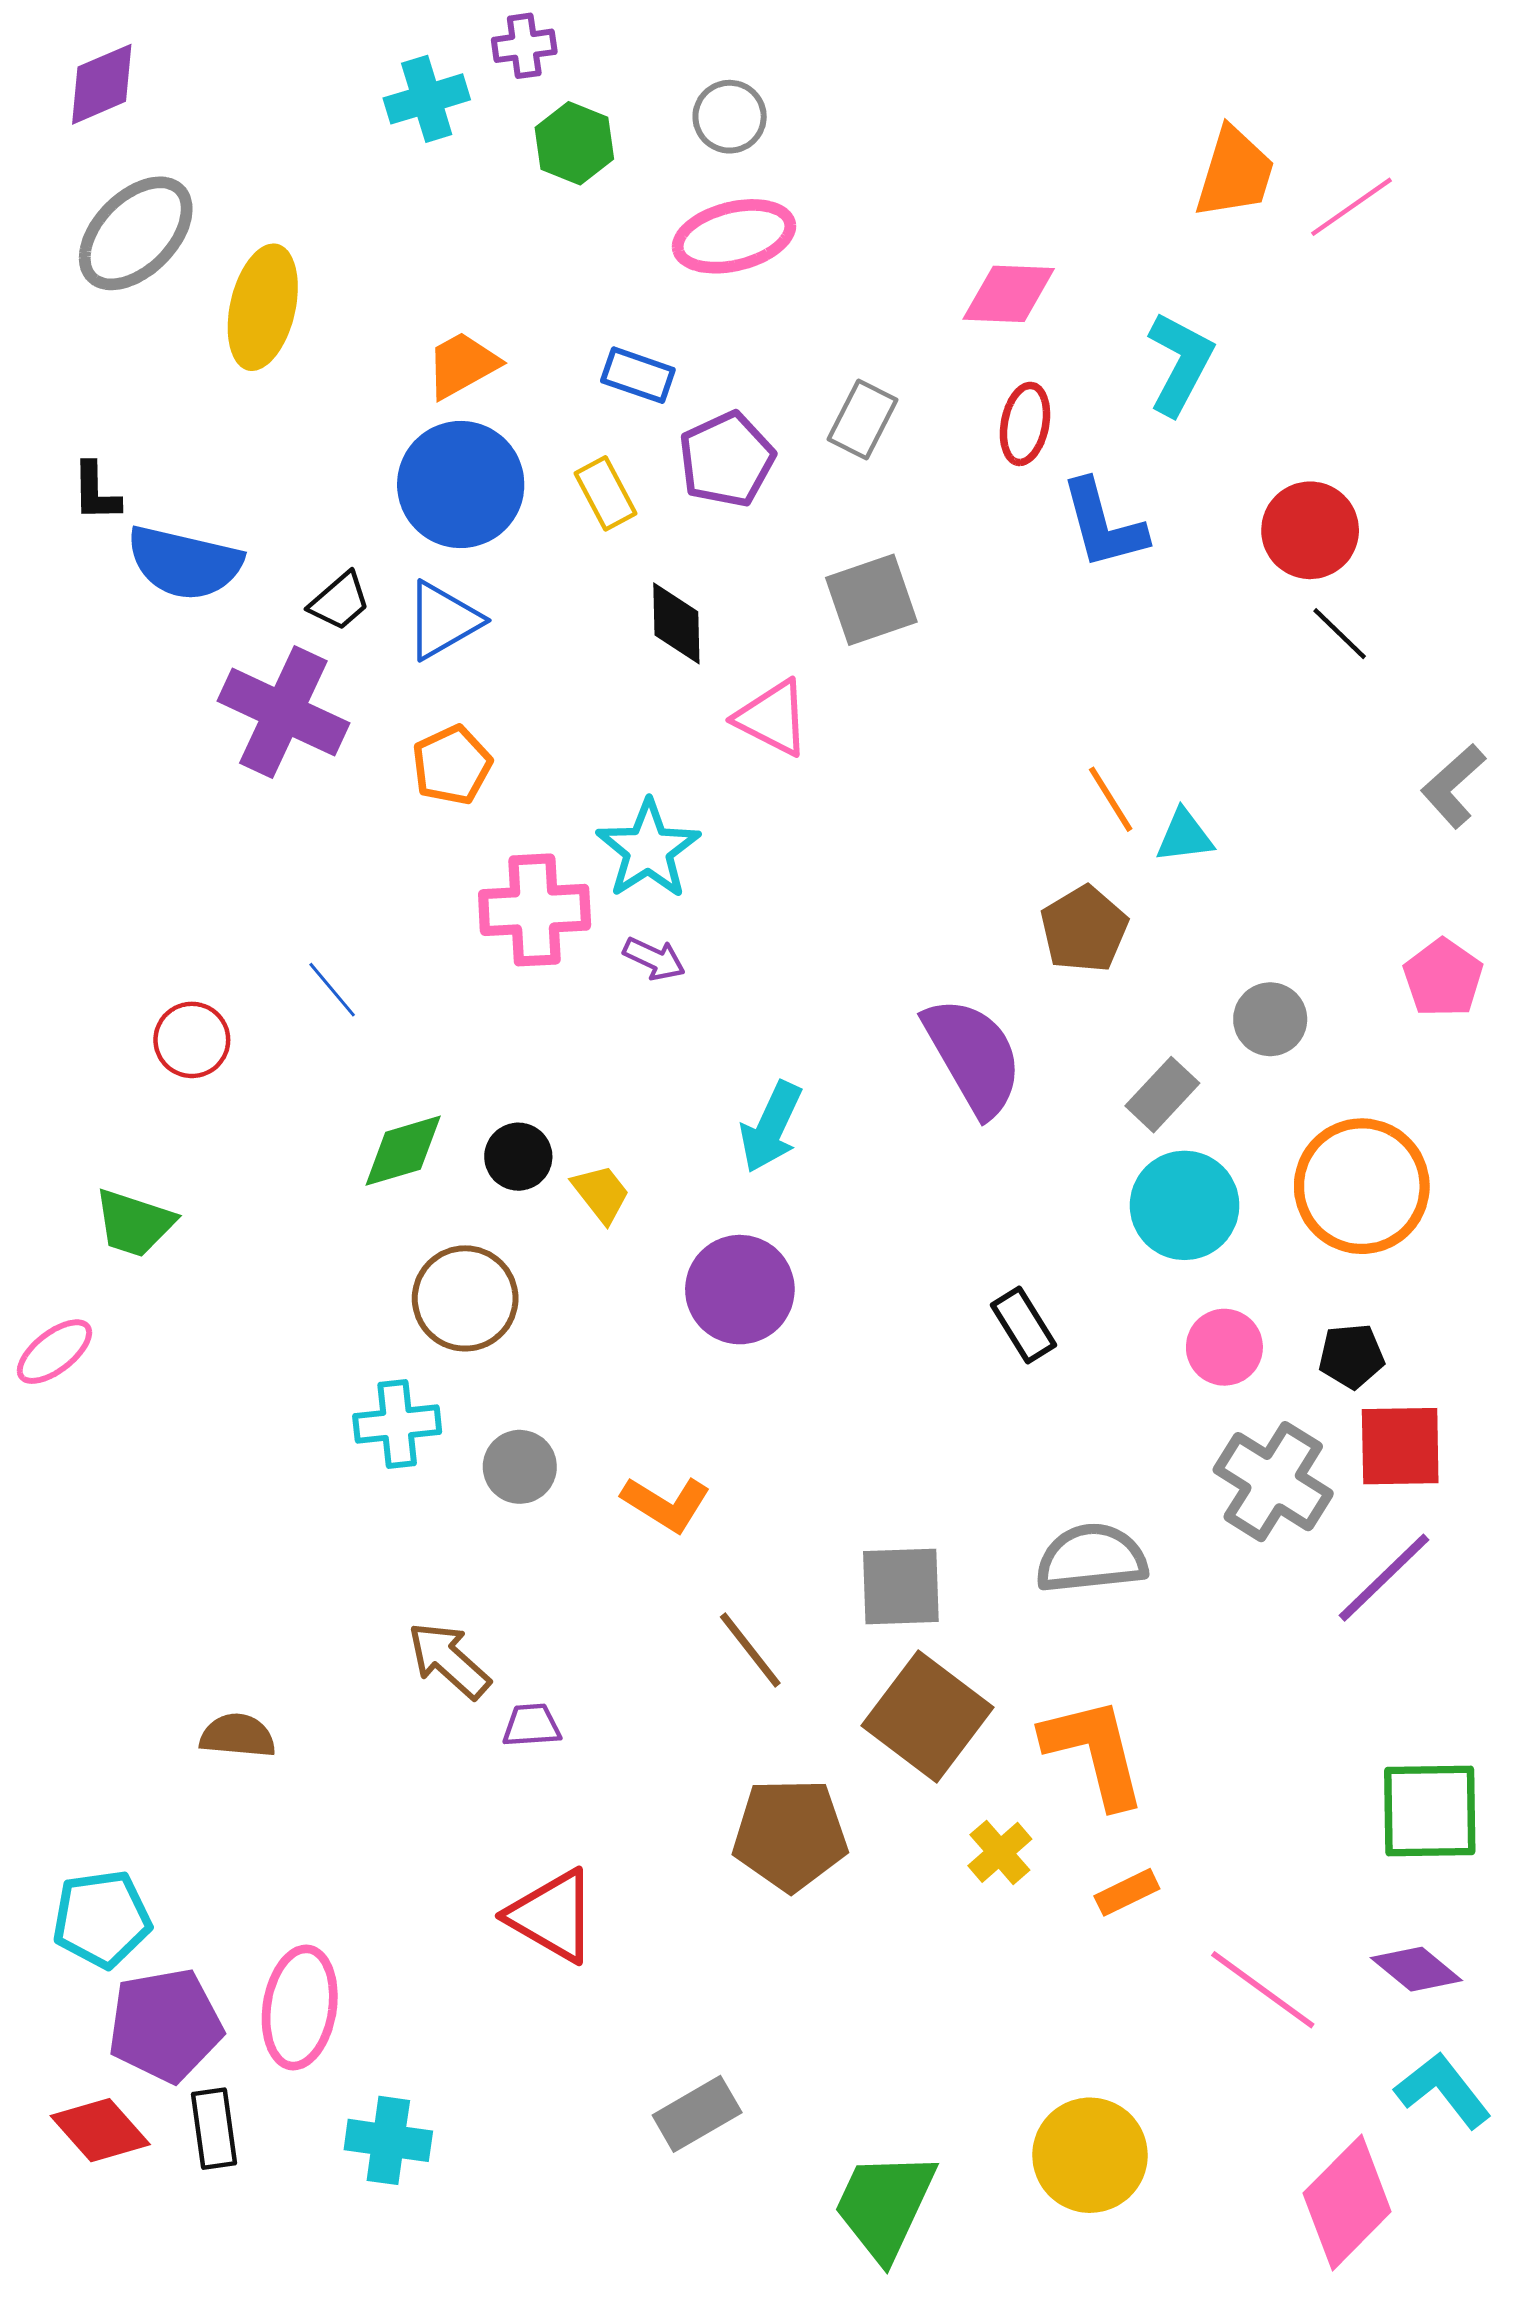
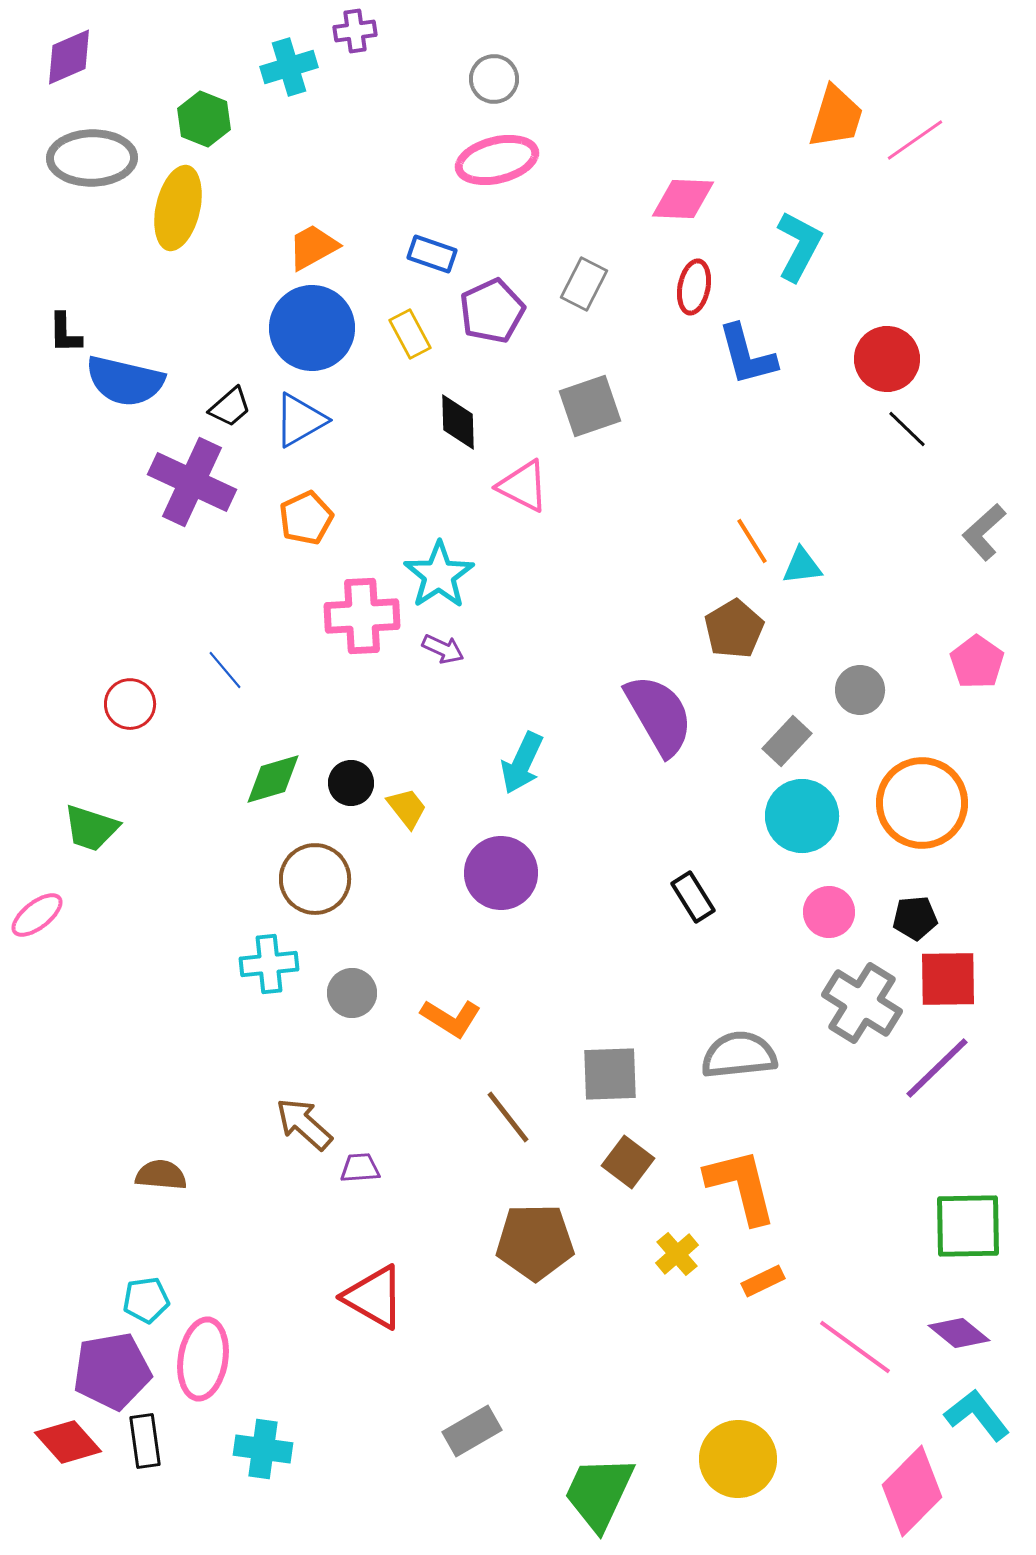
green hexagon: (574, 143) -> (204, 119), moved
gray ellipse: (136, 233) -> (92, 158), turned 44
brown square: (927, 1716) -> (628, 1162), size x0.6
cyan pentagon: (102, 1919) -> (146, 1300), moved, size x0.7

